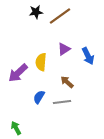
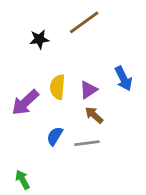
black star: (36, 12) -> (39, 39), moved
purple triangle: (64, 49) -> (88, 90), moved

